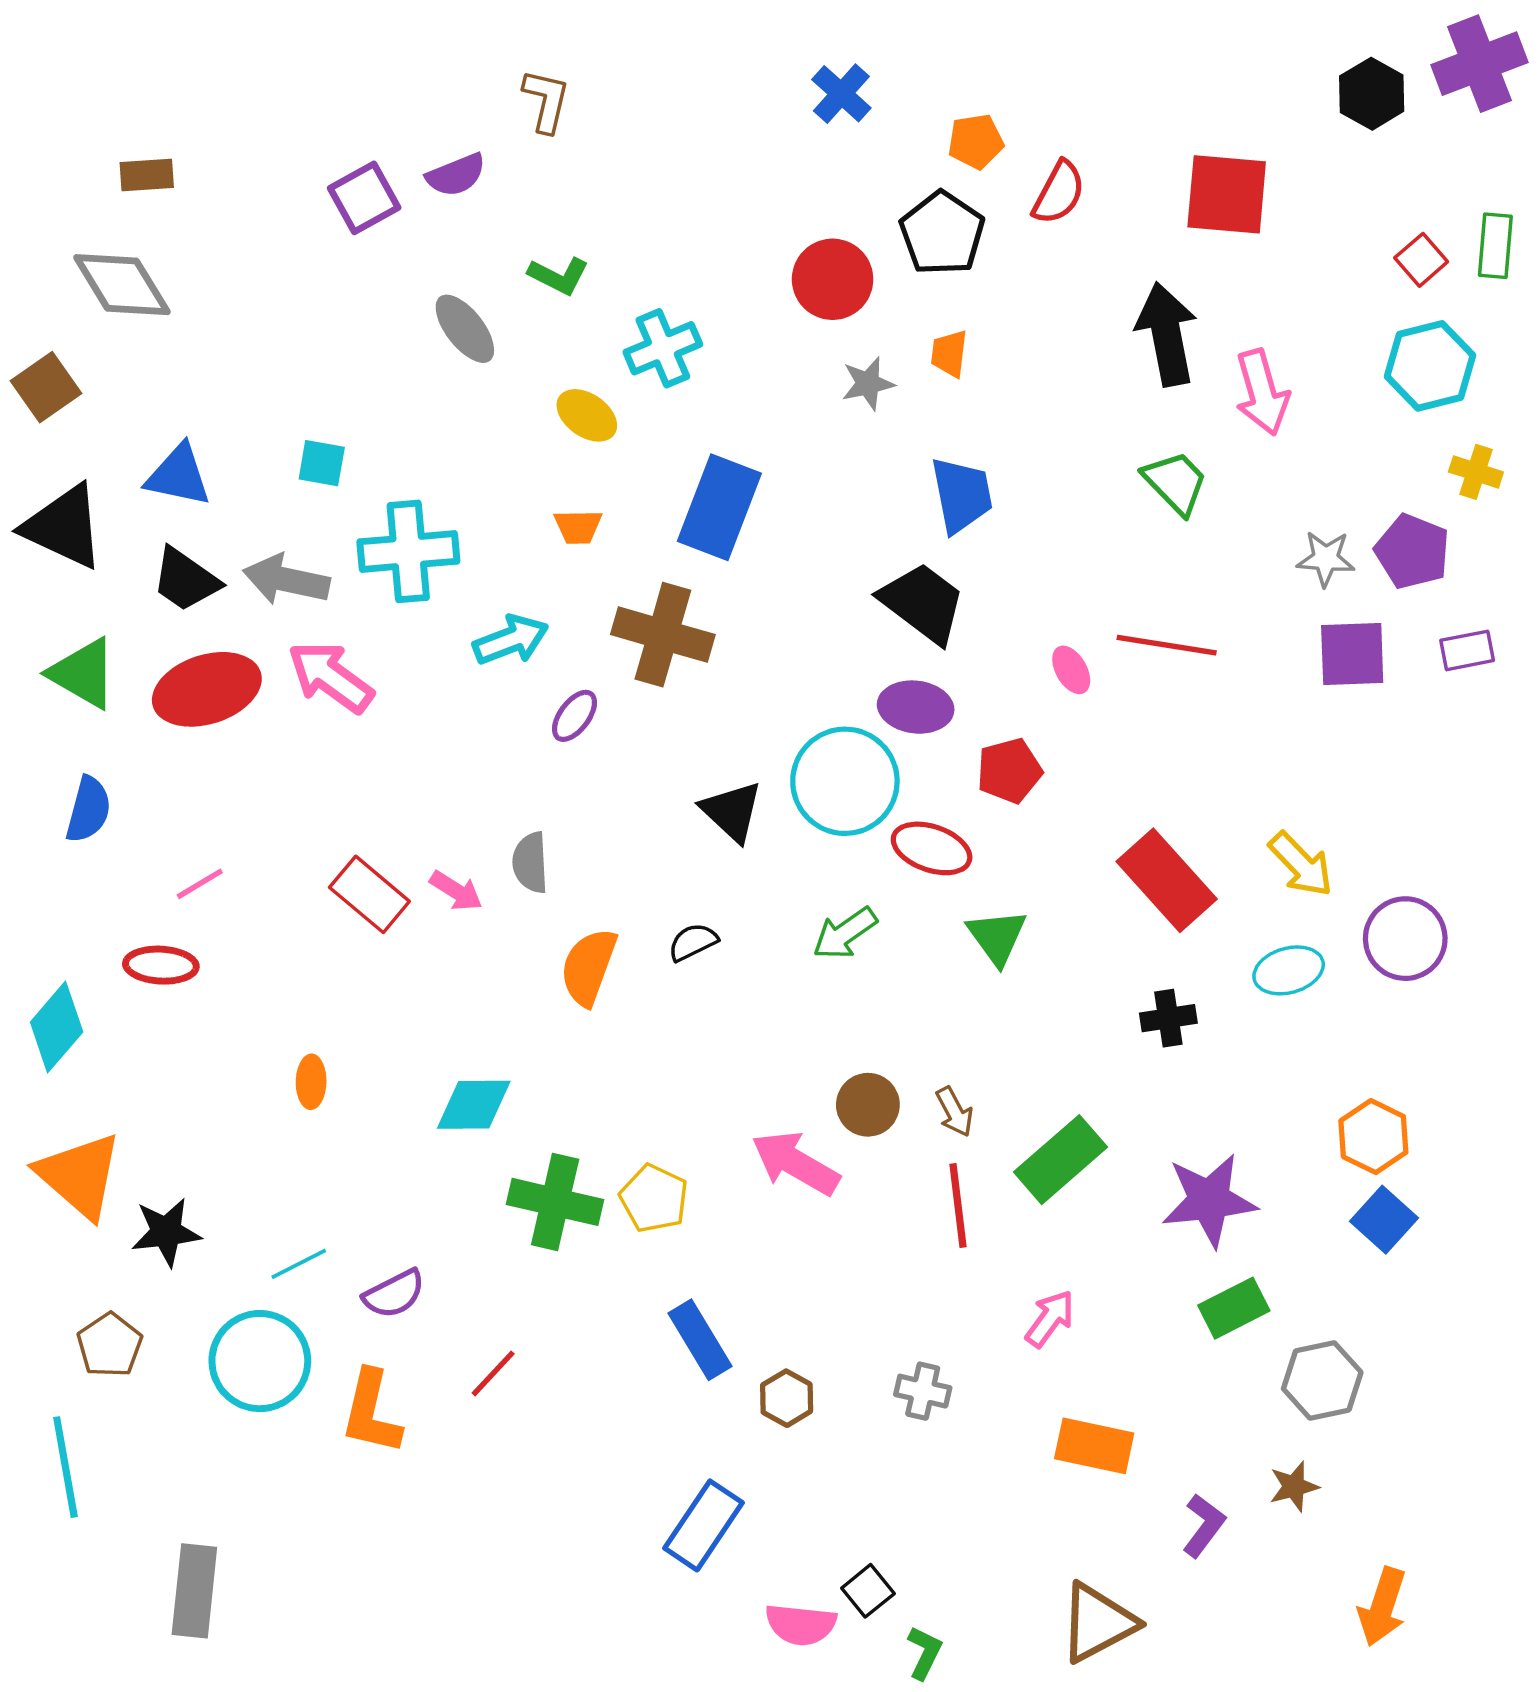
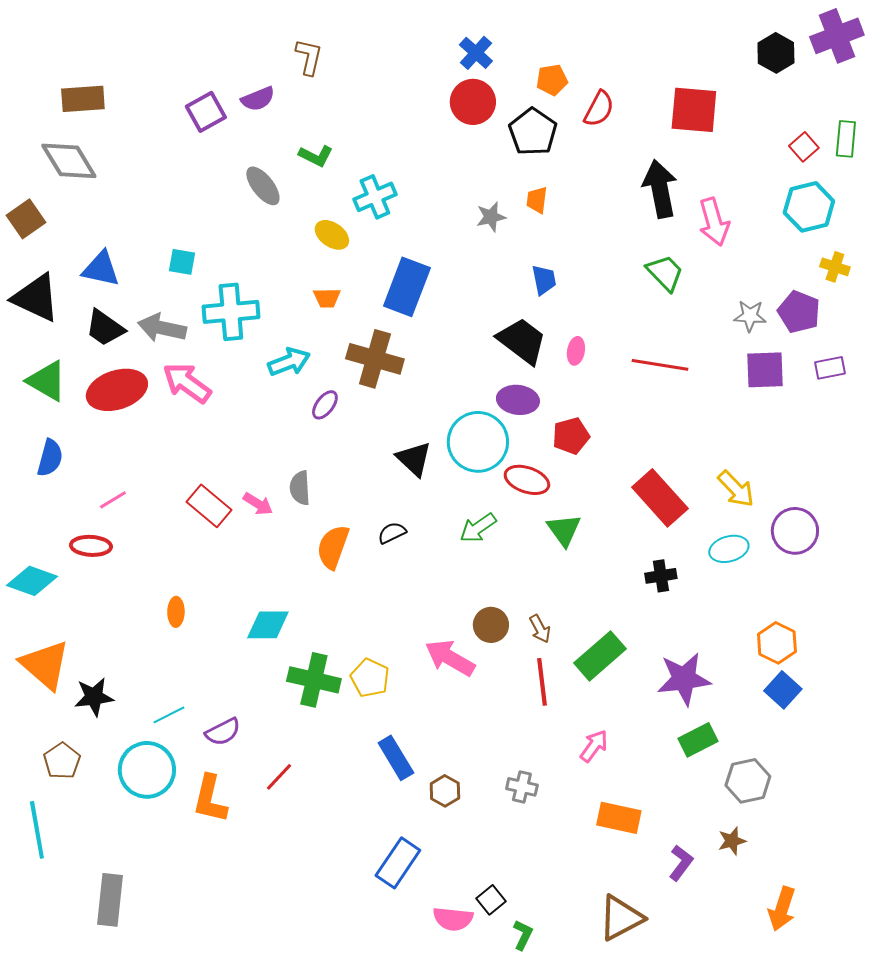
brown rectangle: (147, 175) -> (83, 99), size x1.4
red circle: (833, 279) -> (473, 102), moved
blue trapezoid: (962, 495) -> (544, 280), size x0.7
pink ellipse: (1071, 670) -> (576, 351), moved, turned 40
cyan diamond: (57, 1027) -> (32, 581), turned 69

